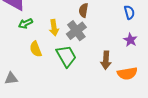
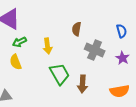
gray cross: (76, 31) -> (95, 50), moved, turned -30
yellow semicircle: (36, 49) -> (16, 62), moved
brown arrow: (106, 60) -> (83, 84), moved

